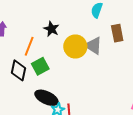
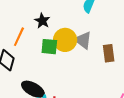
brown rectangle: (117, 33) -> (109, 53), moved
green square: (40, 66) -> (49, 47), moved, turned 30

